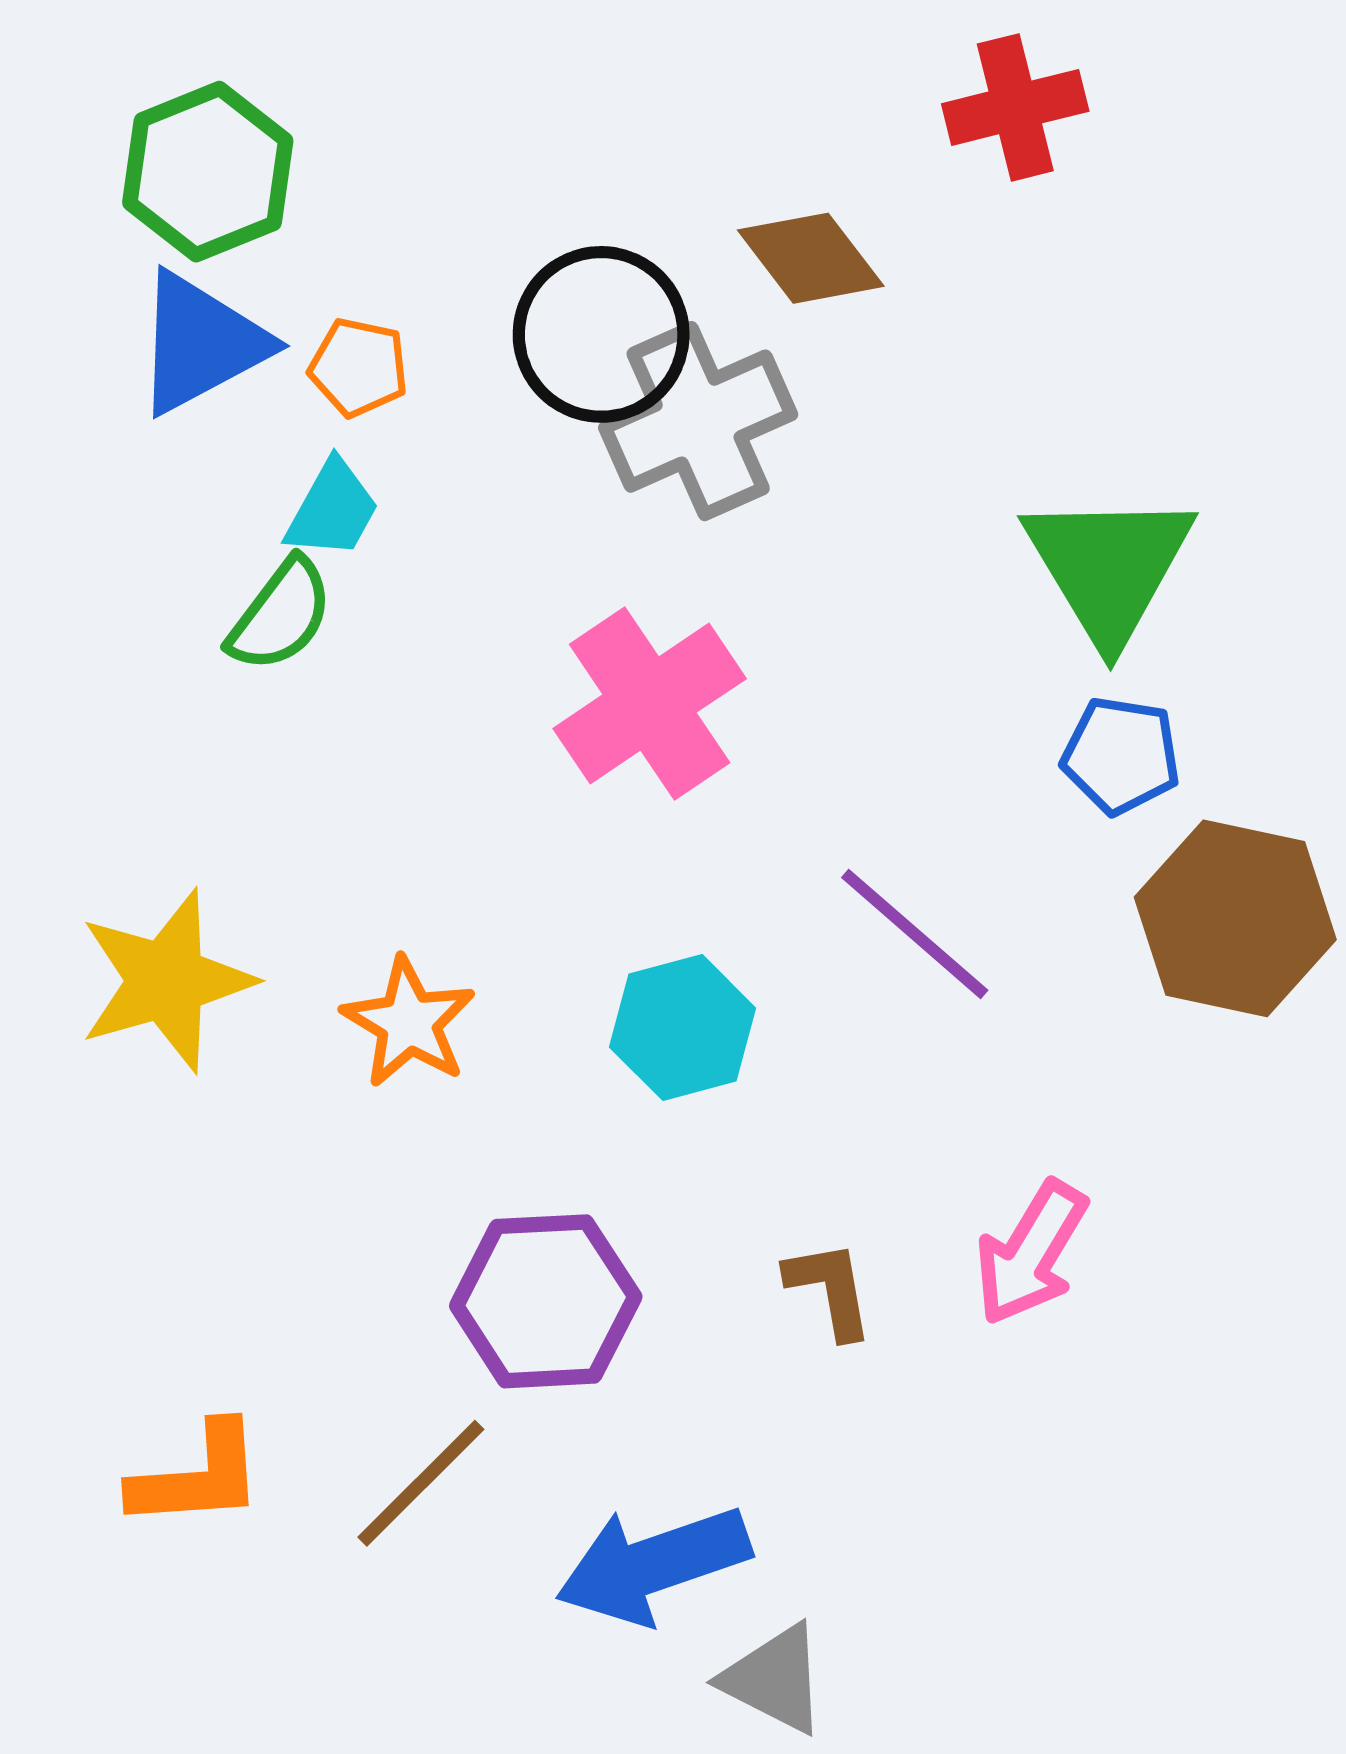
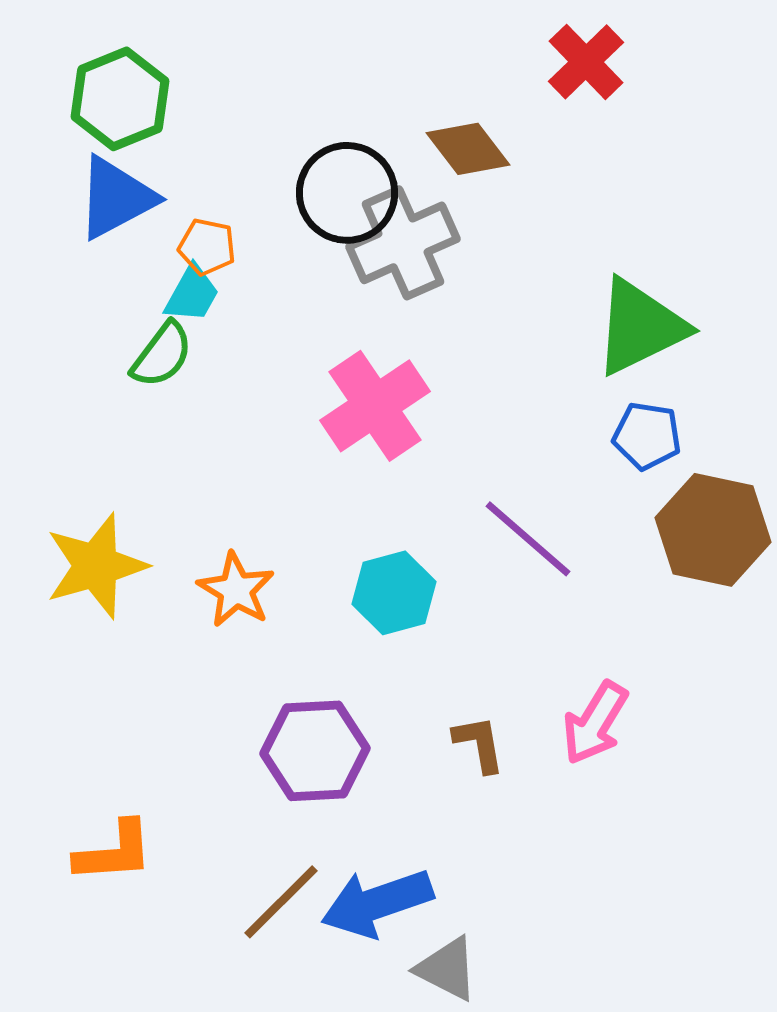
red cross: (1015, 107) -> (586, 62), turned -30
orange pentagon: (358, 367) -> (207, 247), moved
green triangle: (1109, 567) -> (640, 327), turned 35
brown line: (421, 1483) -> (281, 902), moved

